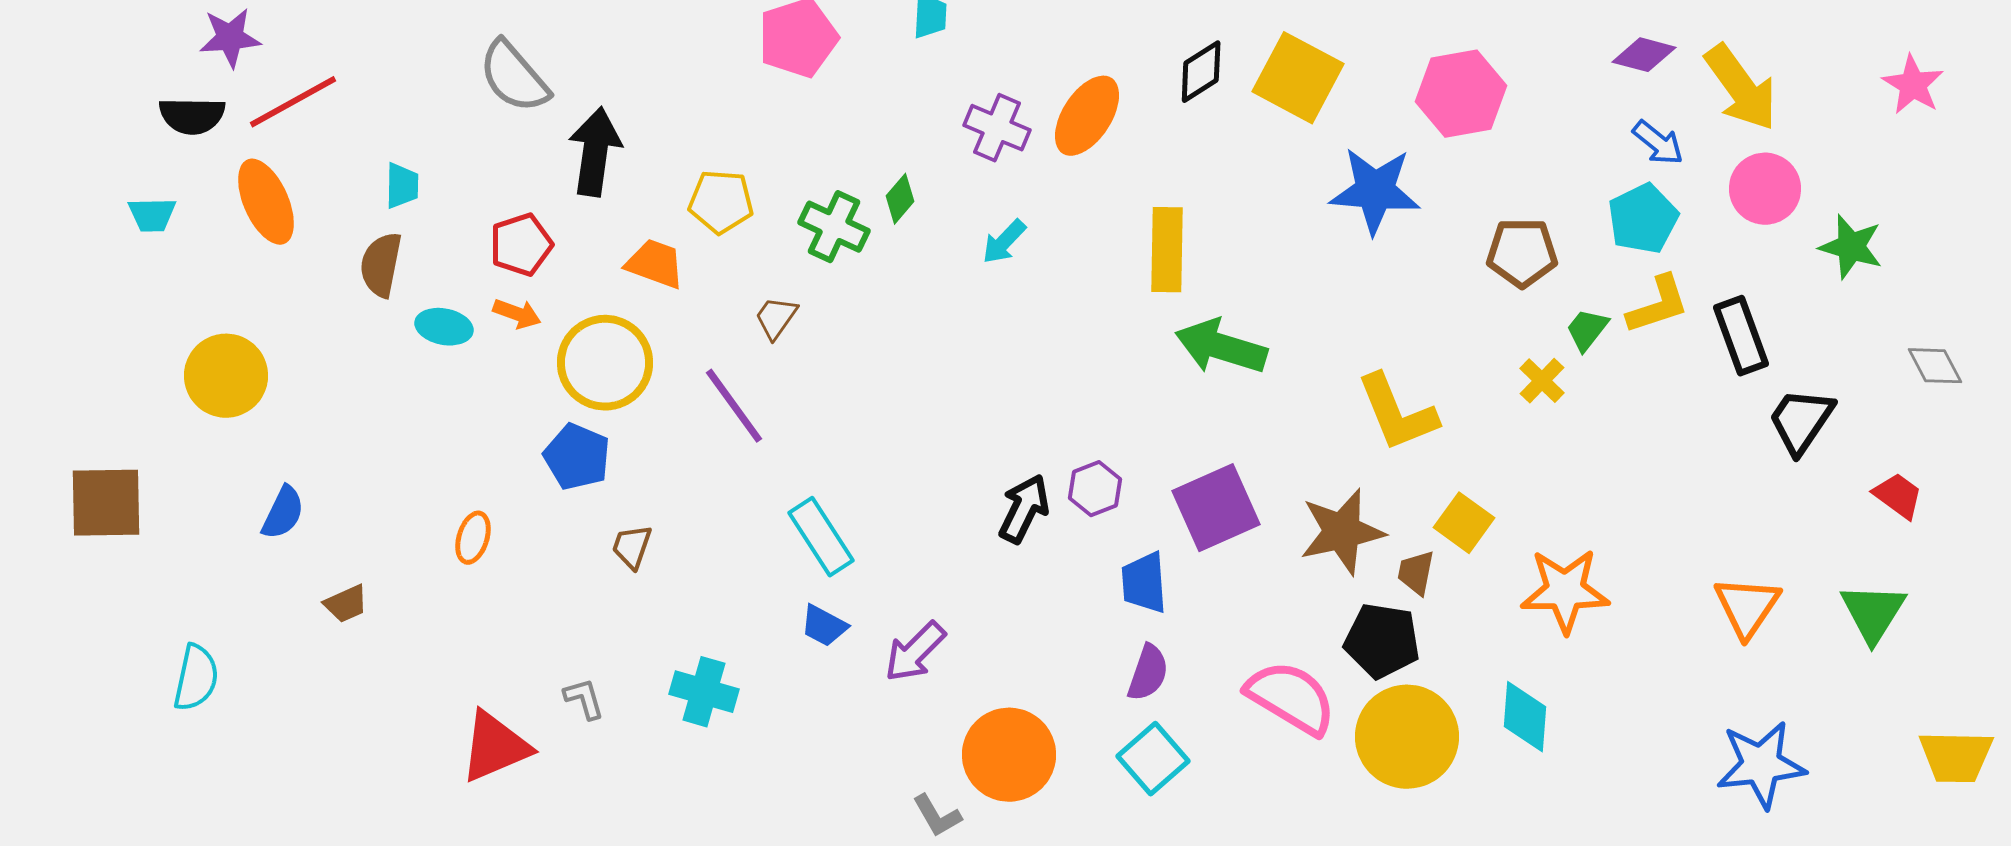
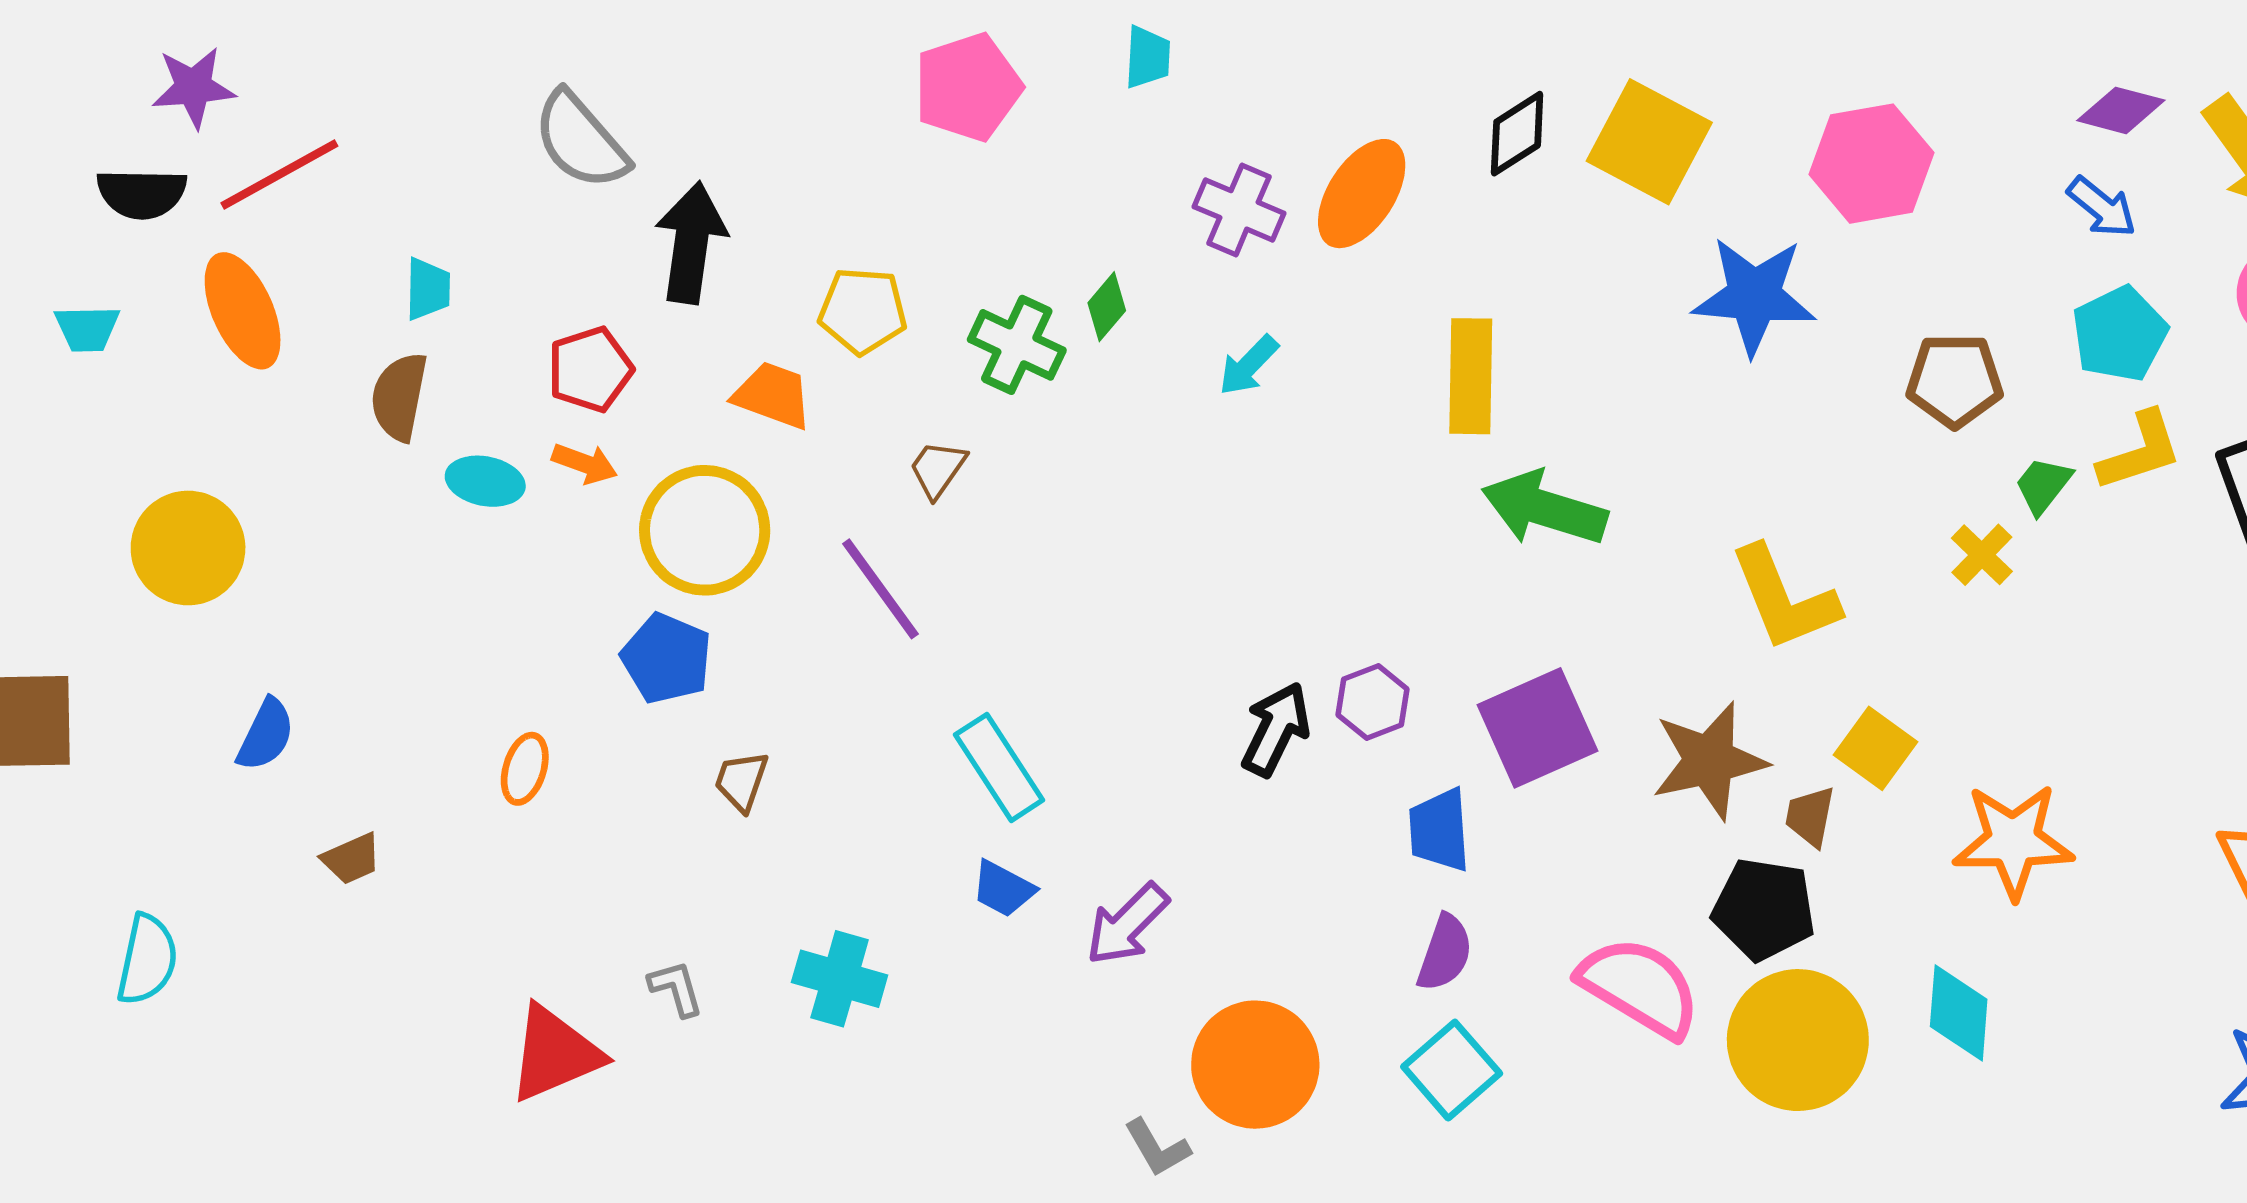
blue arrow: (1658, 143) -> (2102, 207), moved

